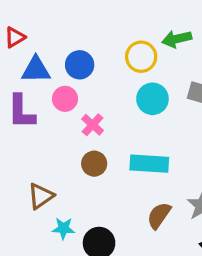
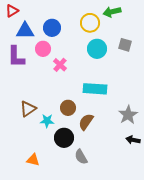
brown circle: (94, 164) -> (68, 108), moved
brown semicircle: (159, 215) -> (86, 122), moved
cyan star: (63, 228) -> (47, 121), moved

